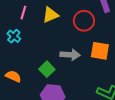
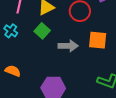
green square: (47, 69) -> (42, 31), moved

